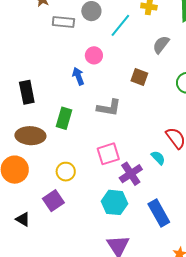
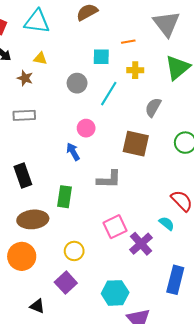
gray rectangle: (63, 22) -> (24, 115), moved
brown square: (139, 77) -> (136, 144), size x1.5
cyan hexagon: (114, 202) -> (115, 293), moved
blue rectangle: (159, 213) -> (175, 280), turned 52

